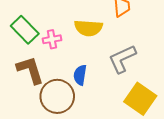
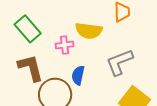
pink cross: (52, 39) -> (65, 45), moved

